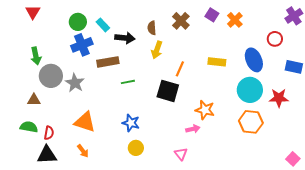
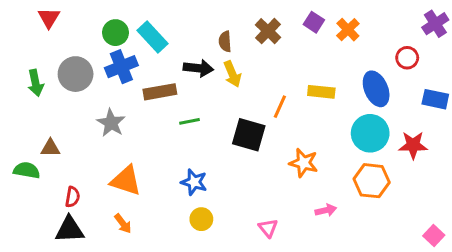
cyan rectangle: (103, 25) -> (153, 37), size x1.5
black arrow: (125, 38) -> (198, 68), moved
yellow arrow: (157, 50) -> (232, 74), turned -42
green arrow: (36, 56) -> (36, 83), moved
orange line: (180, 69) -> (280, 107), moved
gray circle: (51, 76) -> (76, 74), moved
green semicircle: (29, 127) -> (27, 170), moved
pink arrow: (193, 129) -> (326, 210), moved

